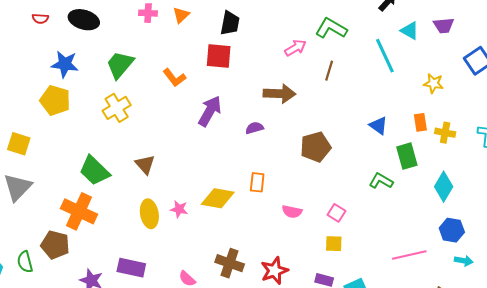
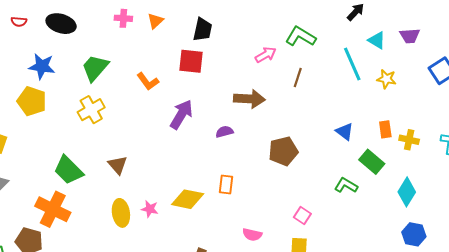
yellow star: (433, 83) -> (386, 79), moved
green rectangle: (407, 156) -> (372, 162), turned -35
pink semicircle: (292, 212) -> (252, 235), moved

